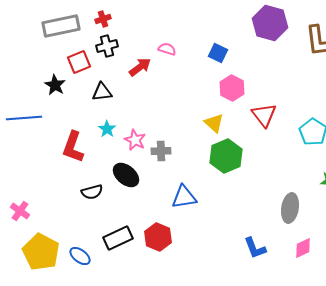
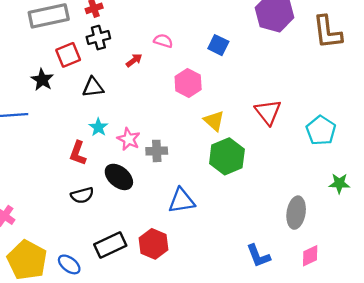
red arrow: (140, 67) -> (134, 60), size x0.7
pink hexagon: (232, 88) -> (188, 83), moved
red L-shape: (73, 147) -> (78, 153), moved, size x0.7

